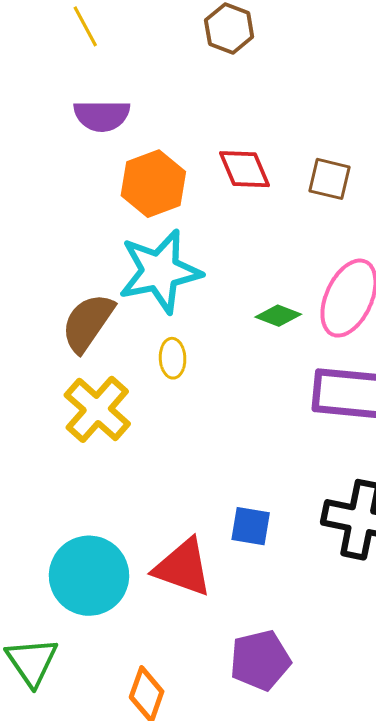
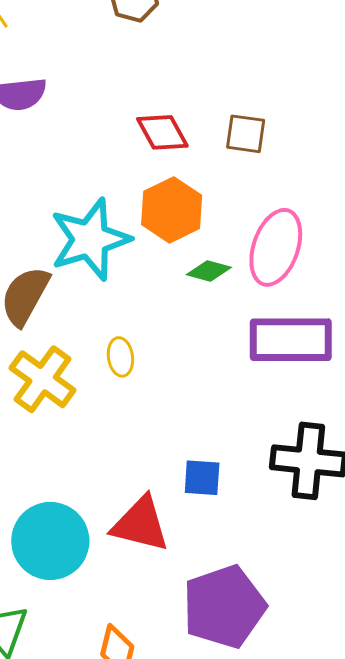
orange hexagon: (153, 184) -> (172, 210), moved
yellow ellipse: (173, 358) -> (120, 357), moved
purple pentagon: (260, 660) -> (224, 607), size x1.4

